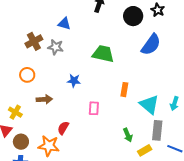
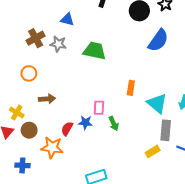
green trapezoid: (103, 54) -> (95, 51), moved
blue star: (74, 81) -> (85, 123), moved
green arrow: (128, 135) -> (114, 123), moved
brown circle: (21, 142) -> (29, 130), moved

